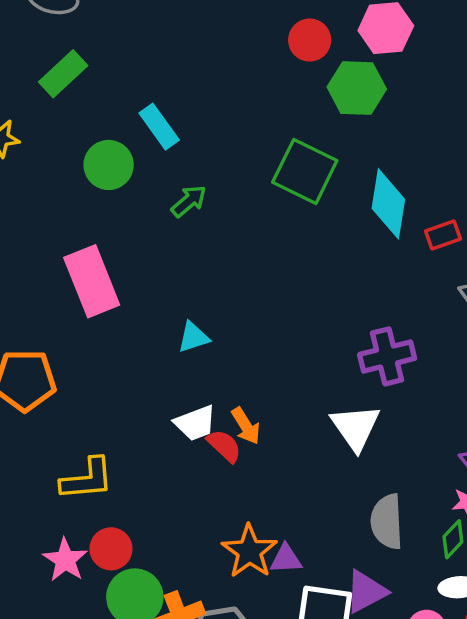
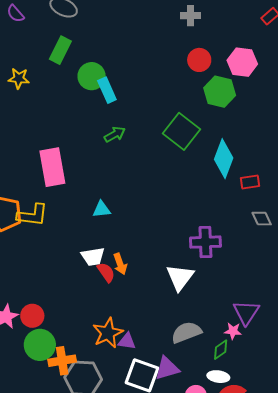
green rectangle: (63, 74) -> (60, 50), turned -32
green circle: (109, 165) -> (92, 76), moved
yellow L-shape: (87, 479) -> (32, 215), moved
gray semicircle: (387, 522) -> (186, 332), turned 60

